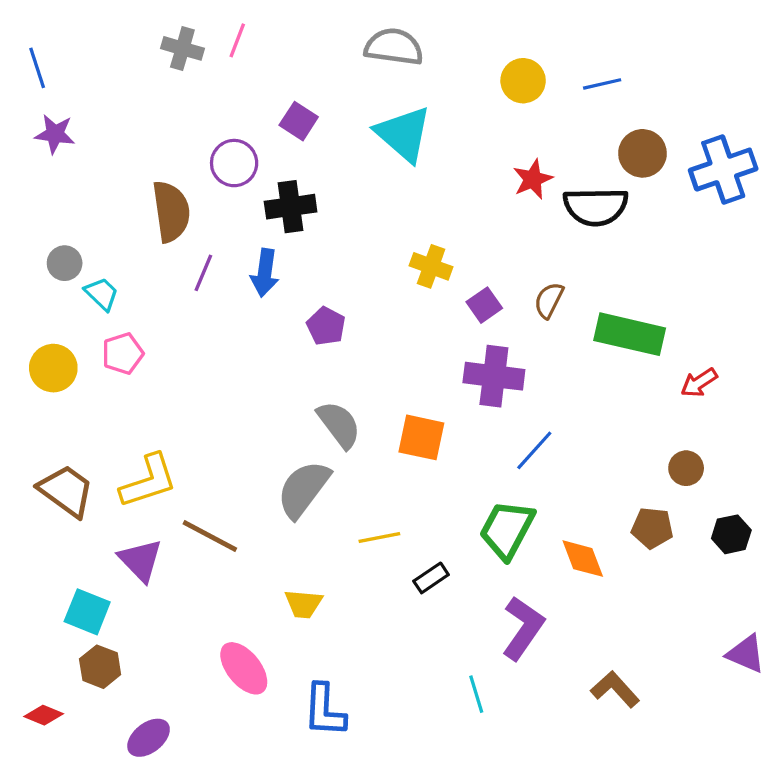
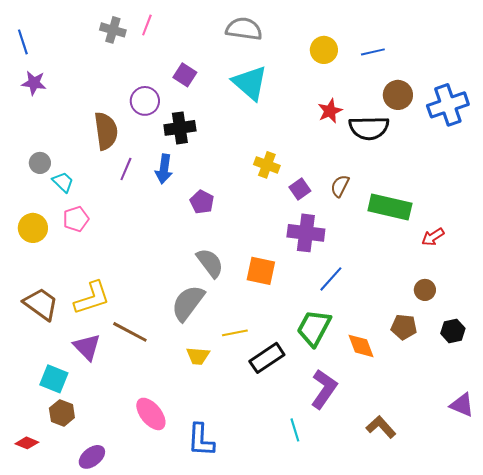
black rectangle: (431, 578) -> (267, 358), size x1.6
yellow trapezoid: (303, 604) -> (198, 356), moved

